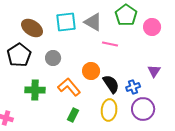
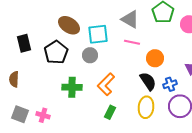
cyan square: (66, 22) -> (98, 34), moved
pink line: (110, 44) -> (132, 42), moved
orange circle: (91, 71) -> (155, 58), moved
orange L-shape: (69, 87) -> (106, 84), turned -95

